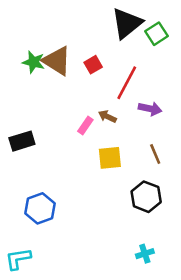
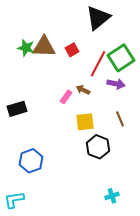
green square: (156, 34) -> (121, 58), moved, size x1.5
brown triangle: (57, 61) -> (44, 47), turned -30
black hexagon: (146, 197) -> (98, 147), moved

